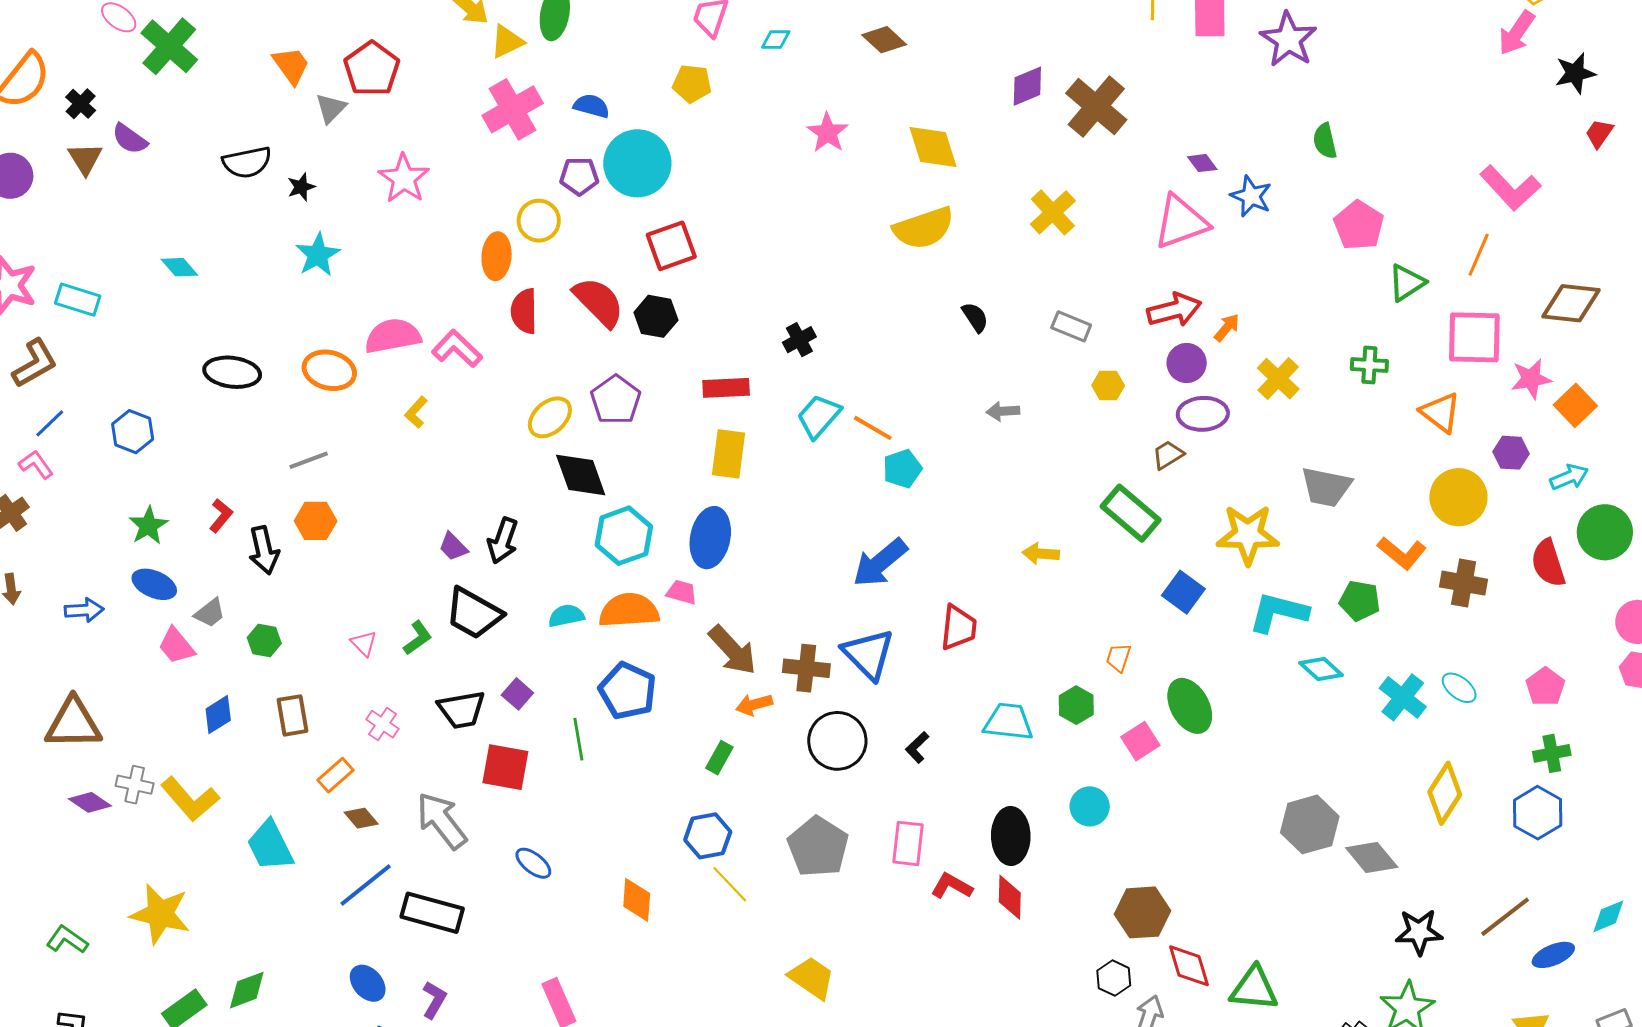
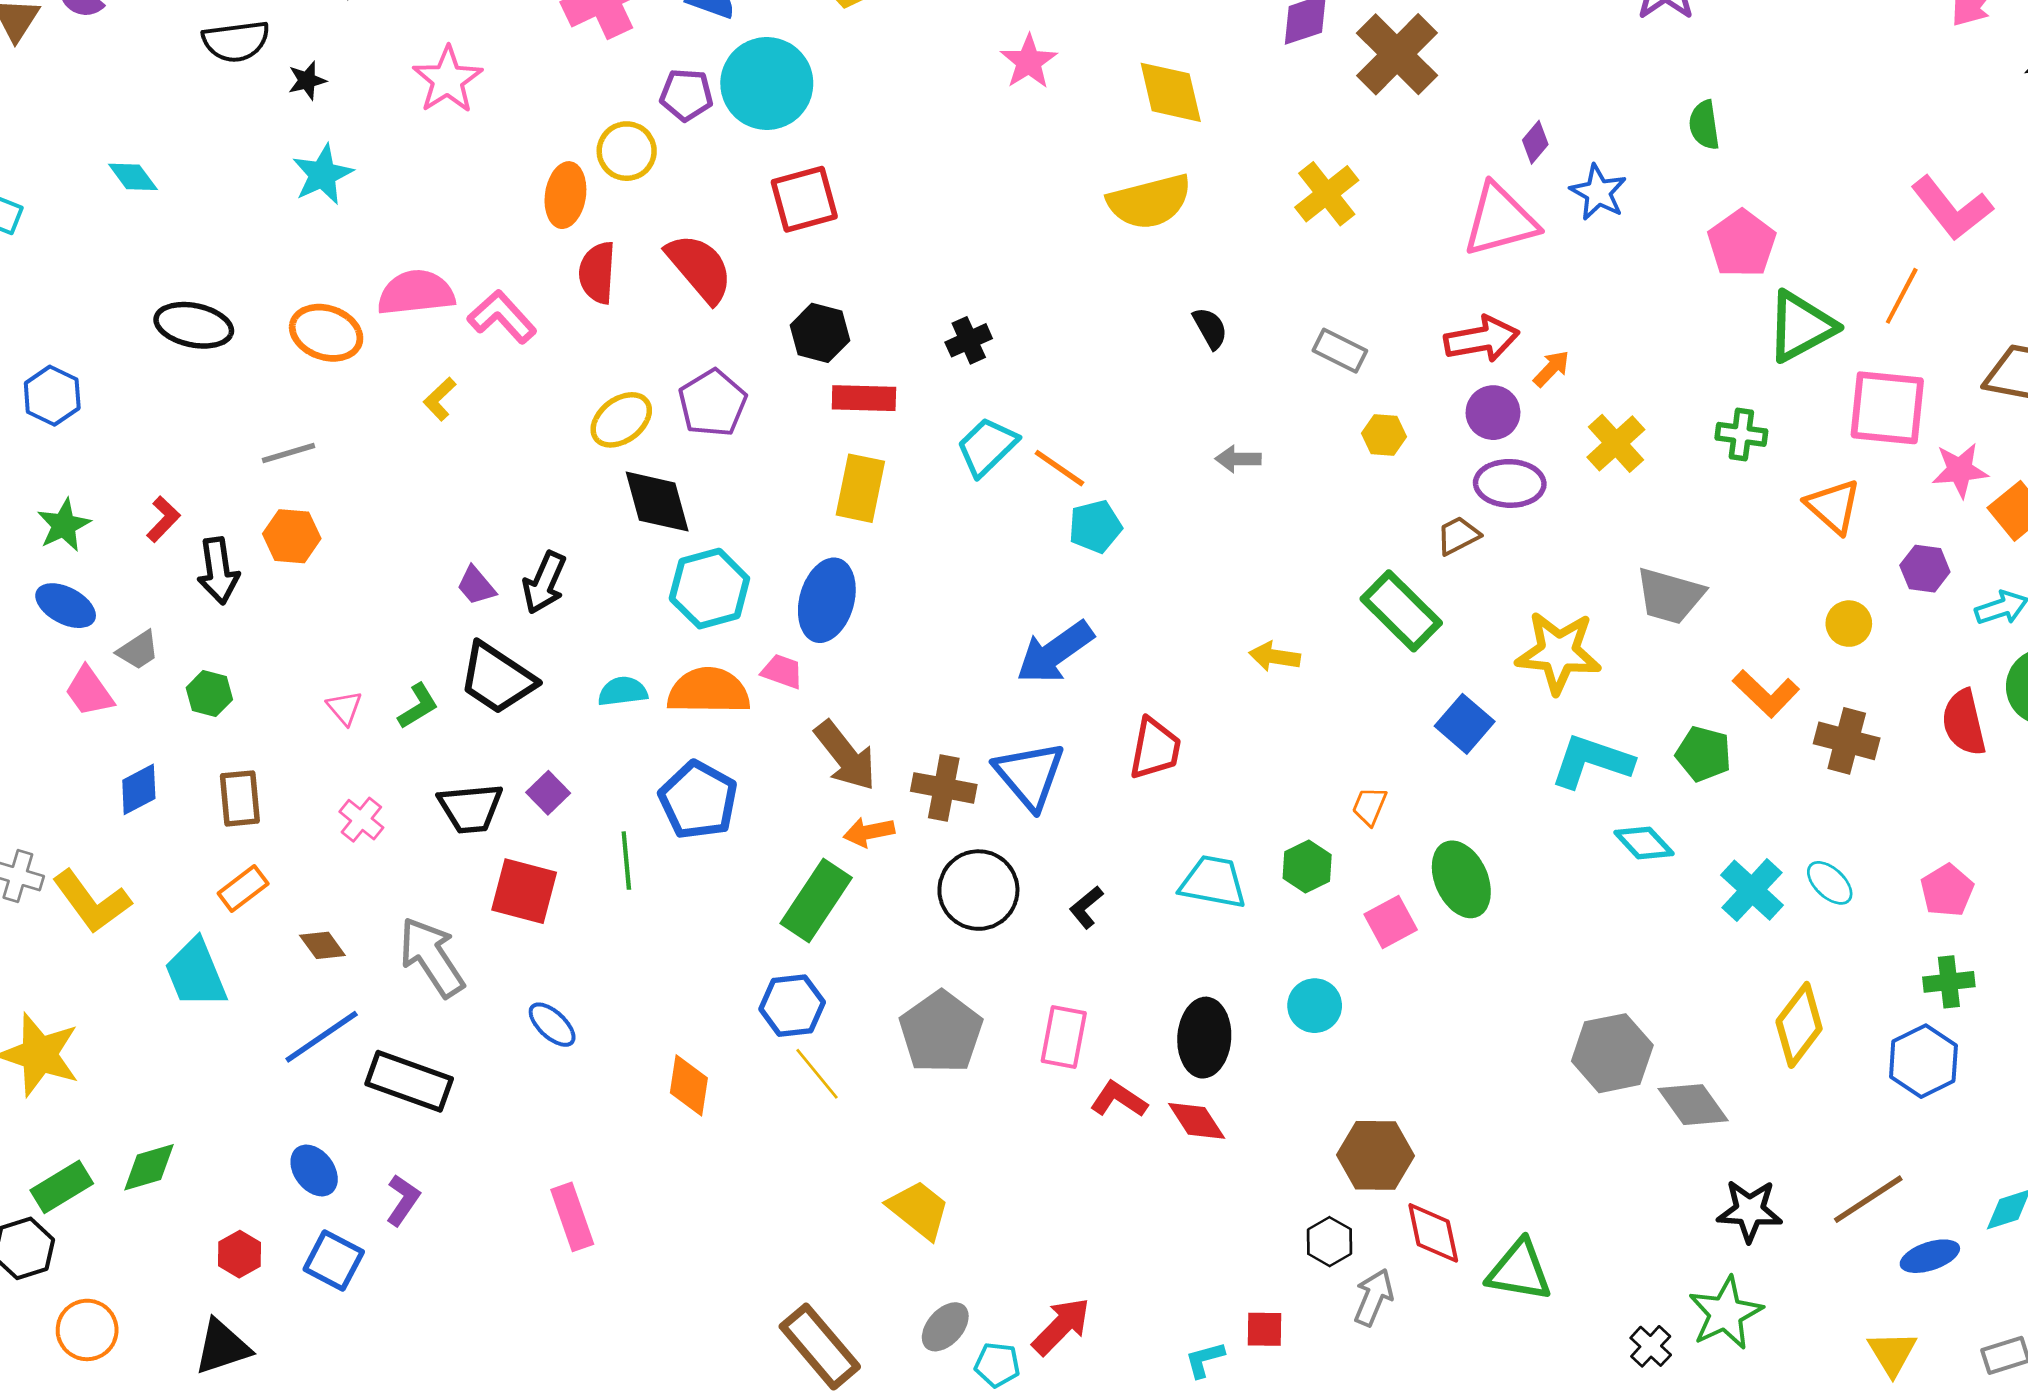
purple diamond: (1202, 163) -> (1535, 142), turned 72
green triangle: (1407, 283) -> (1801, 326), size x1.4
black hexagon: (656, 316) -> (820, 333), moved
yellow circle: (1458, 497) -> (1849, 624), size x0.6
green rectangle: (719, 758) -> (816, 900), size x1.8
orange rectangle: (335, 775) -> (243, 888), moved
red diamond: (1010, 897) -> (1197, 1121), turned -39

